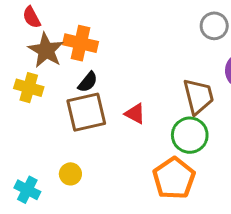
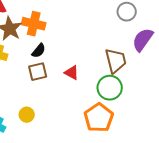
brown square: (86, 112) -> (38, 72), size x0.7

